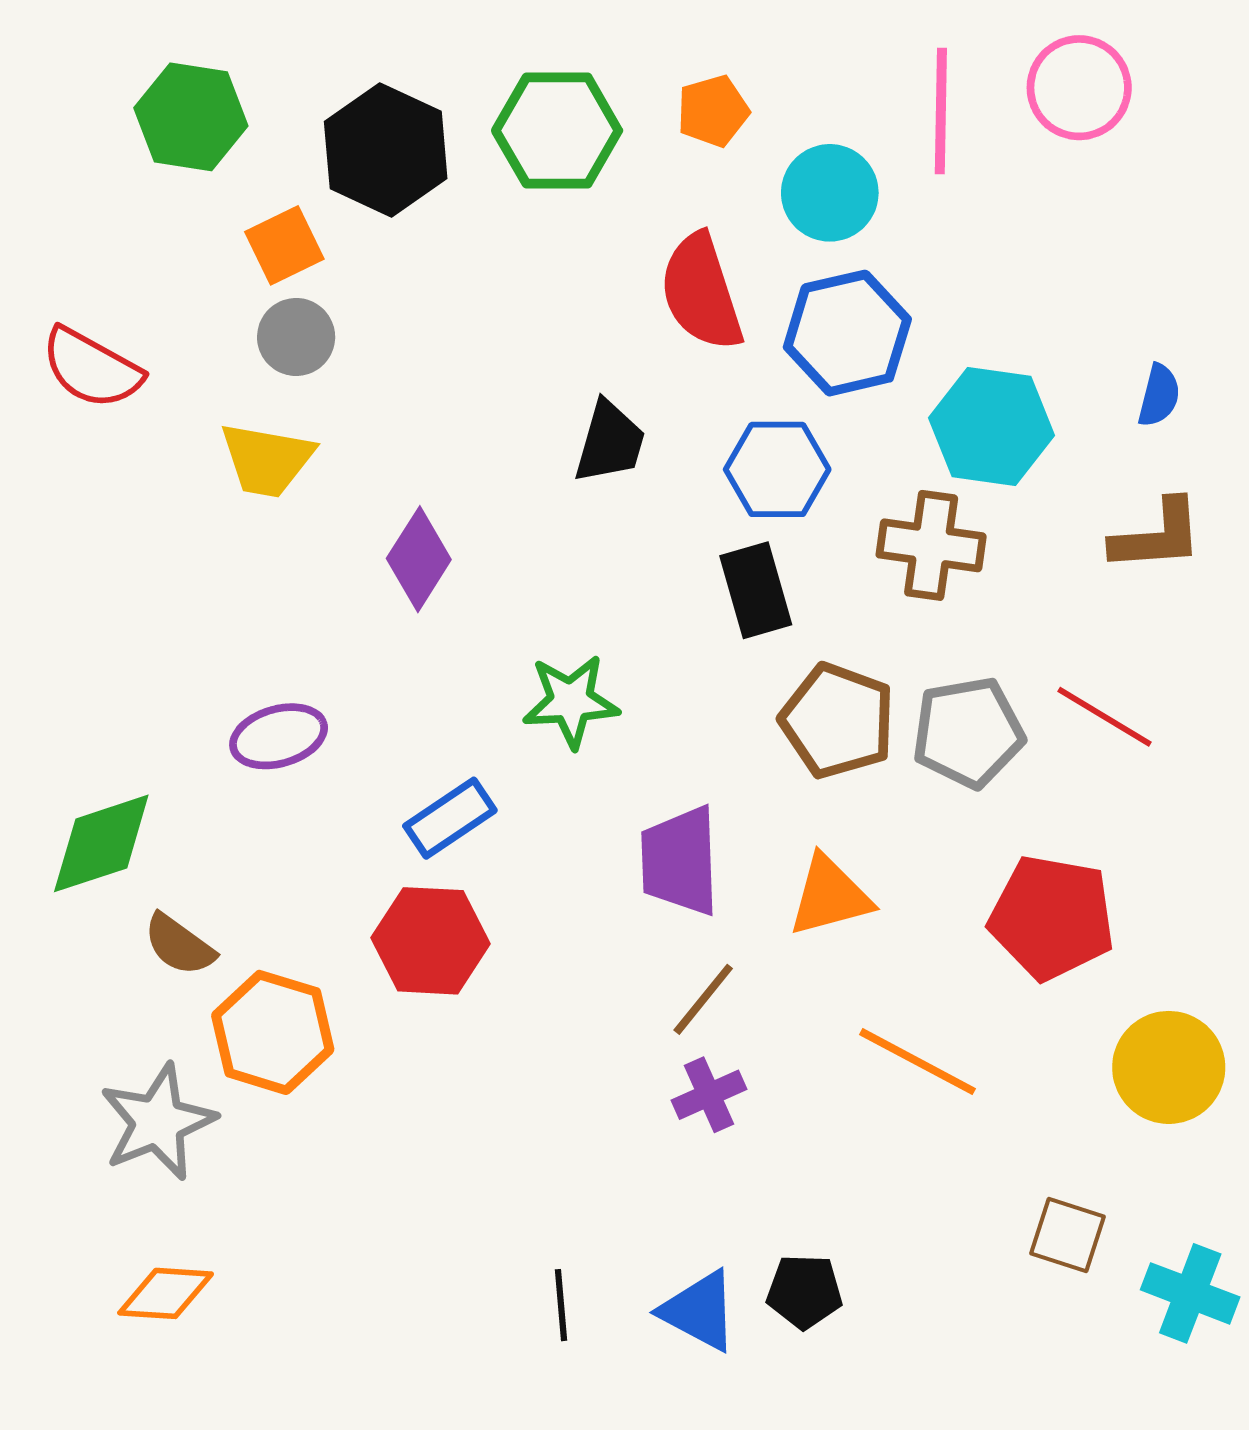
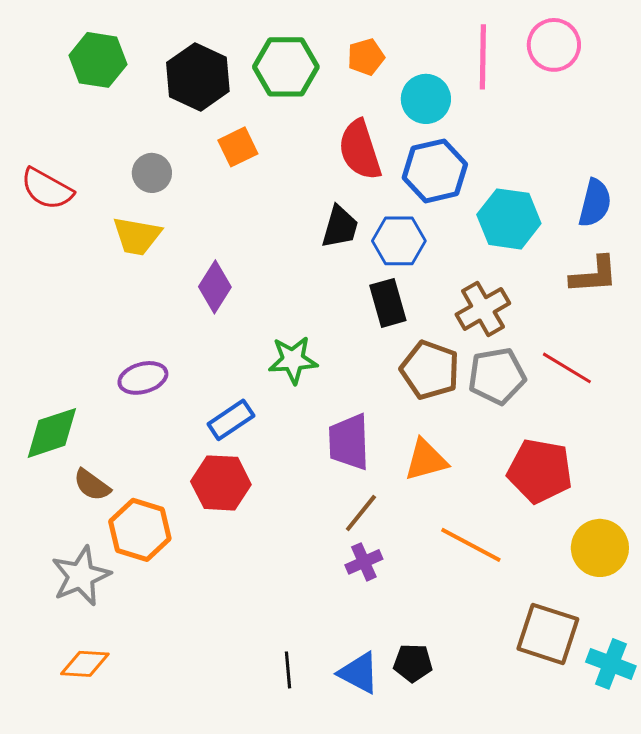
orange square: (284, 245) -> (238, 147), moved
blue semicircle: (1159, 395) -> (595, 203), size x1.5
black trapezoid: (610, 442) -> (340, 227), moved
brown cross: (931, 545) -> (483, 309), moved, turned -38
brown square: (1067, 1235) -> (548, 634), size x1.6

